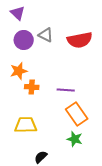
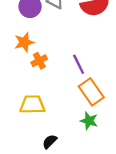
orange cross: (32, 87) -> (39, 61), turned -32
purple line: (66, 90) -> (79, 64), turned 60

